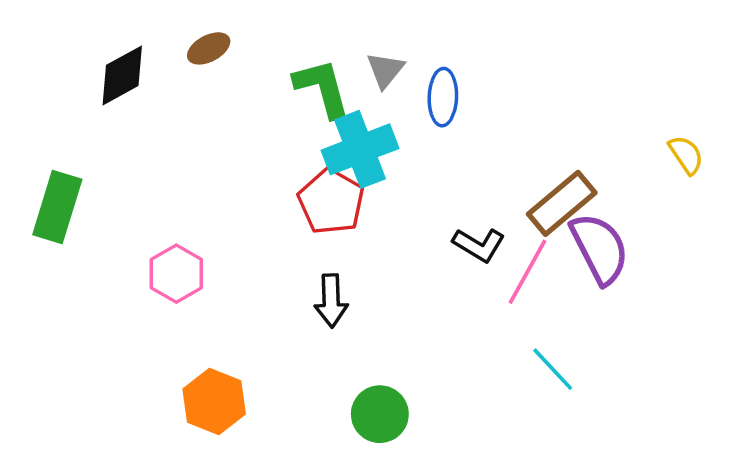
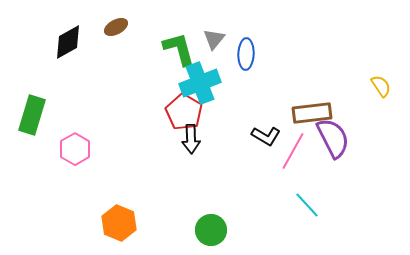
brown rectangle: (562, 203) -> (312, 113), turned 33
pink hexagon: (176, 274) -> (75, 149), moved
black arrow: (331, 301) -> (191, 139), moved

